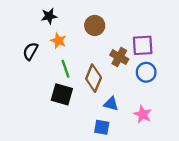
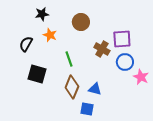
green line: (65, 69) -> (69, 59), moved
brown diamond: (94, 78) -> (72, 87), moved
black square: (62, 94) -> (37, 74), moved
pink star: (143, 114) -> (141, 77), moved

